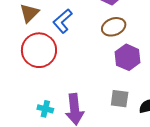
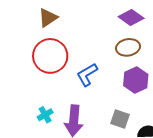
blue L-shape: (63, 21) -> (87, 75), moved
cyan cross: (45, 109) -> (45, 115), turned 35

